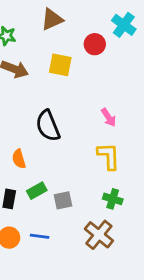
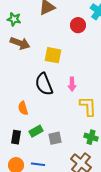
yellow square: (60, 65) -> (53, 55), moved
pink arrow: (109, 117) -> (72, 84), moved, turned 32

